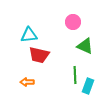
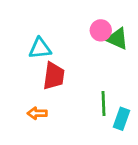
green triangle: (85, 46) -> (117, 39), moved
red trapezoid: (39, 55) -> (54, 76), turned -95

